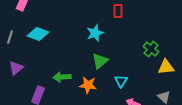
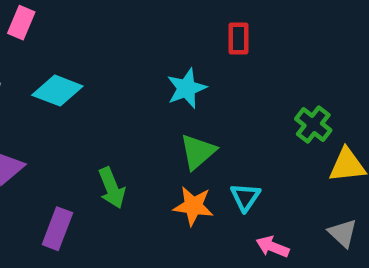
green arrow: (62, 77) -> (112, 188), turned -108
orange star: (88, 85) -> (193, 206), moved

